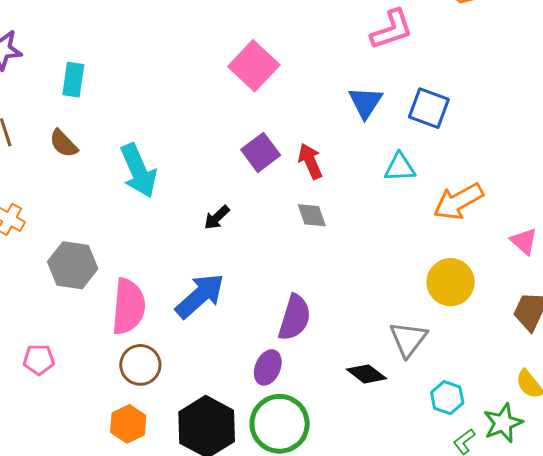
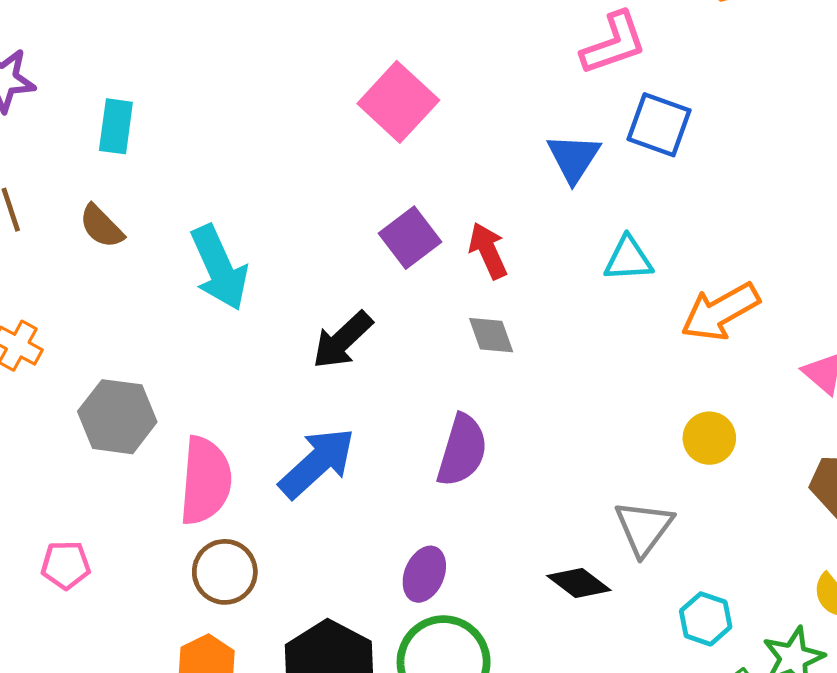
blue square: (429, 108) -> (659, 125), moved
black arrow: (217, 218) -> (342, 340), size x1.5
yellow circle: (451, 282) -> (709, 438), size x0.7
purple semicircle: (295, 318) -> (462, 450), moved

